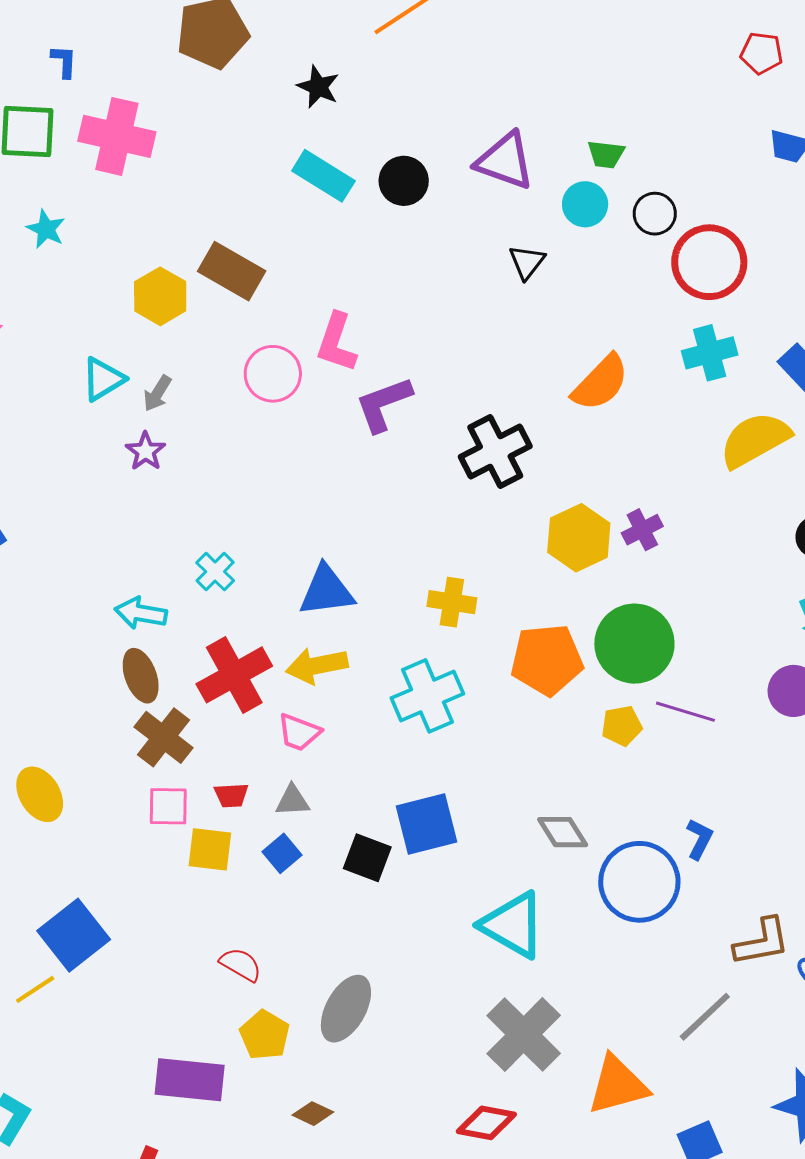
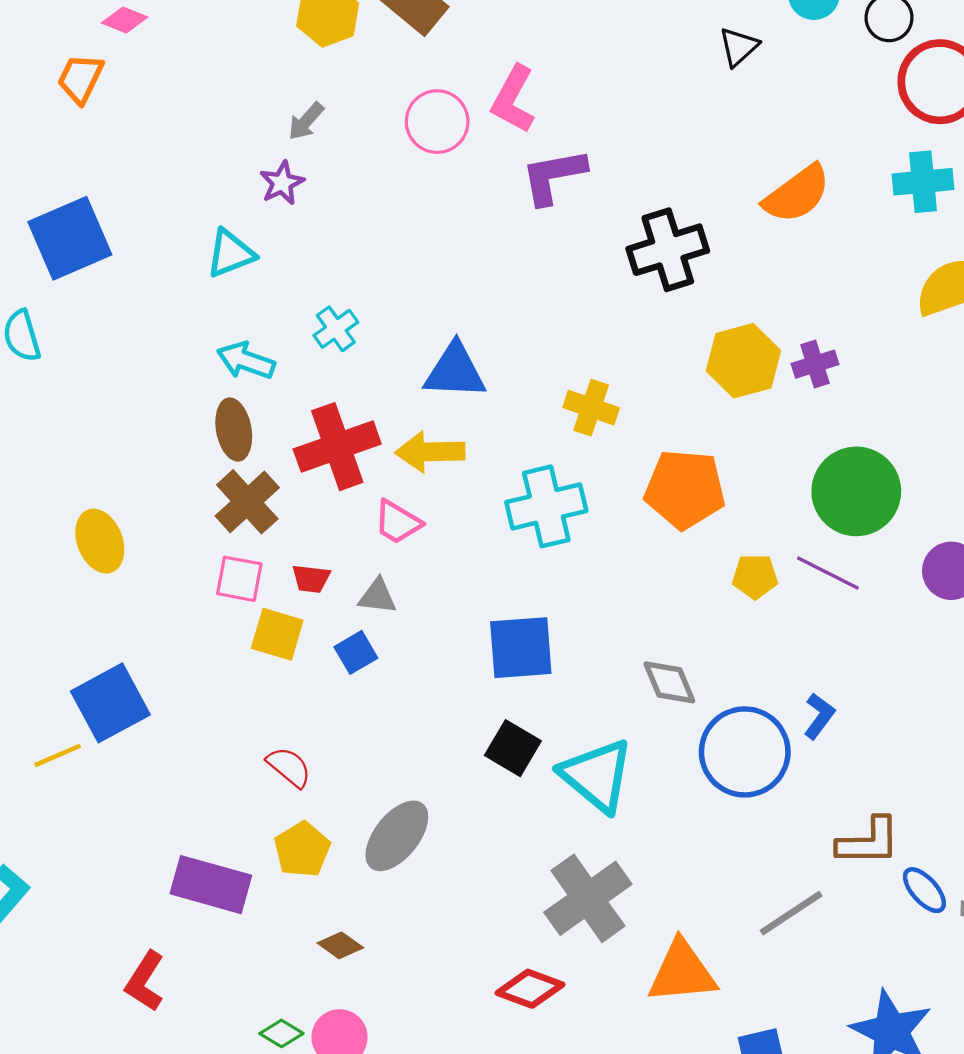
cyan triangle: (103, 379) -> (231, 253), moved
green circle: (634, 644) -> (856, 491), moved
black square: (367, 858) -> (513, 748), moved

